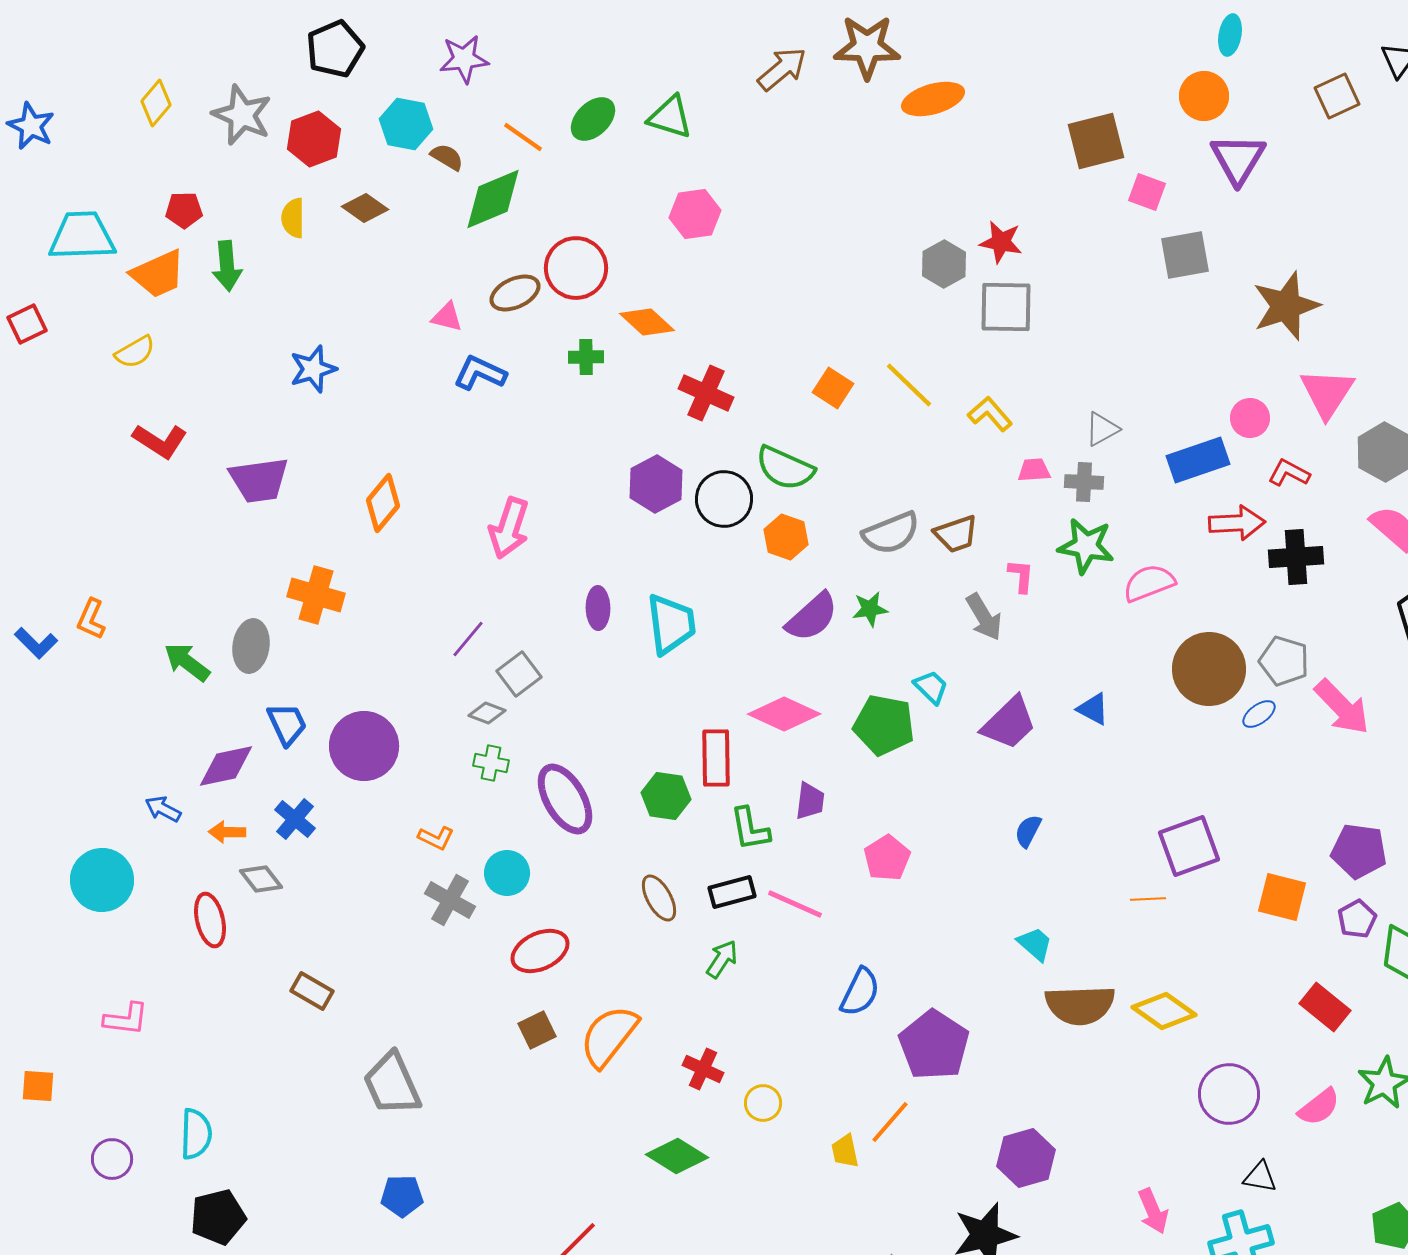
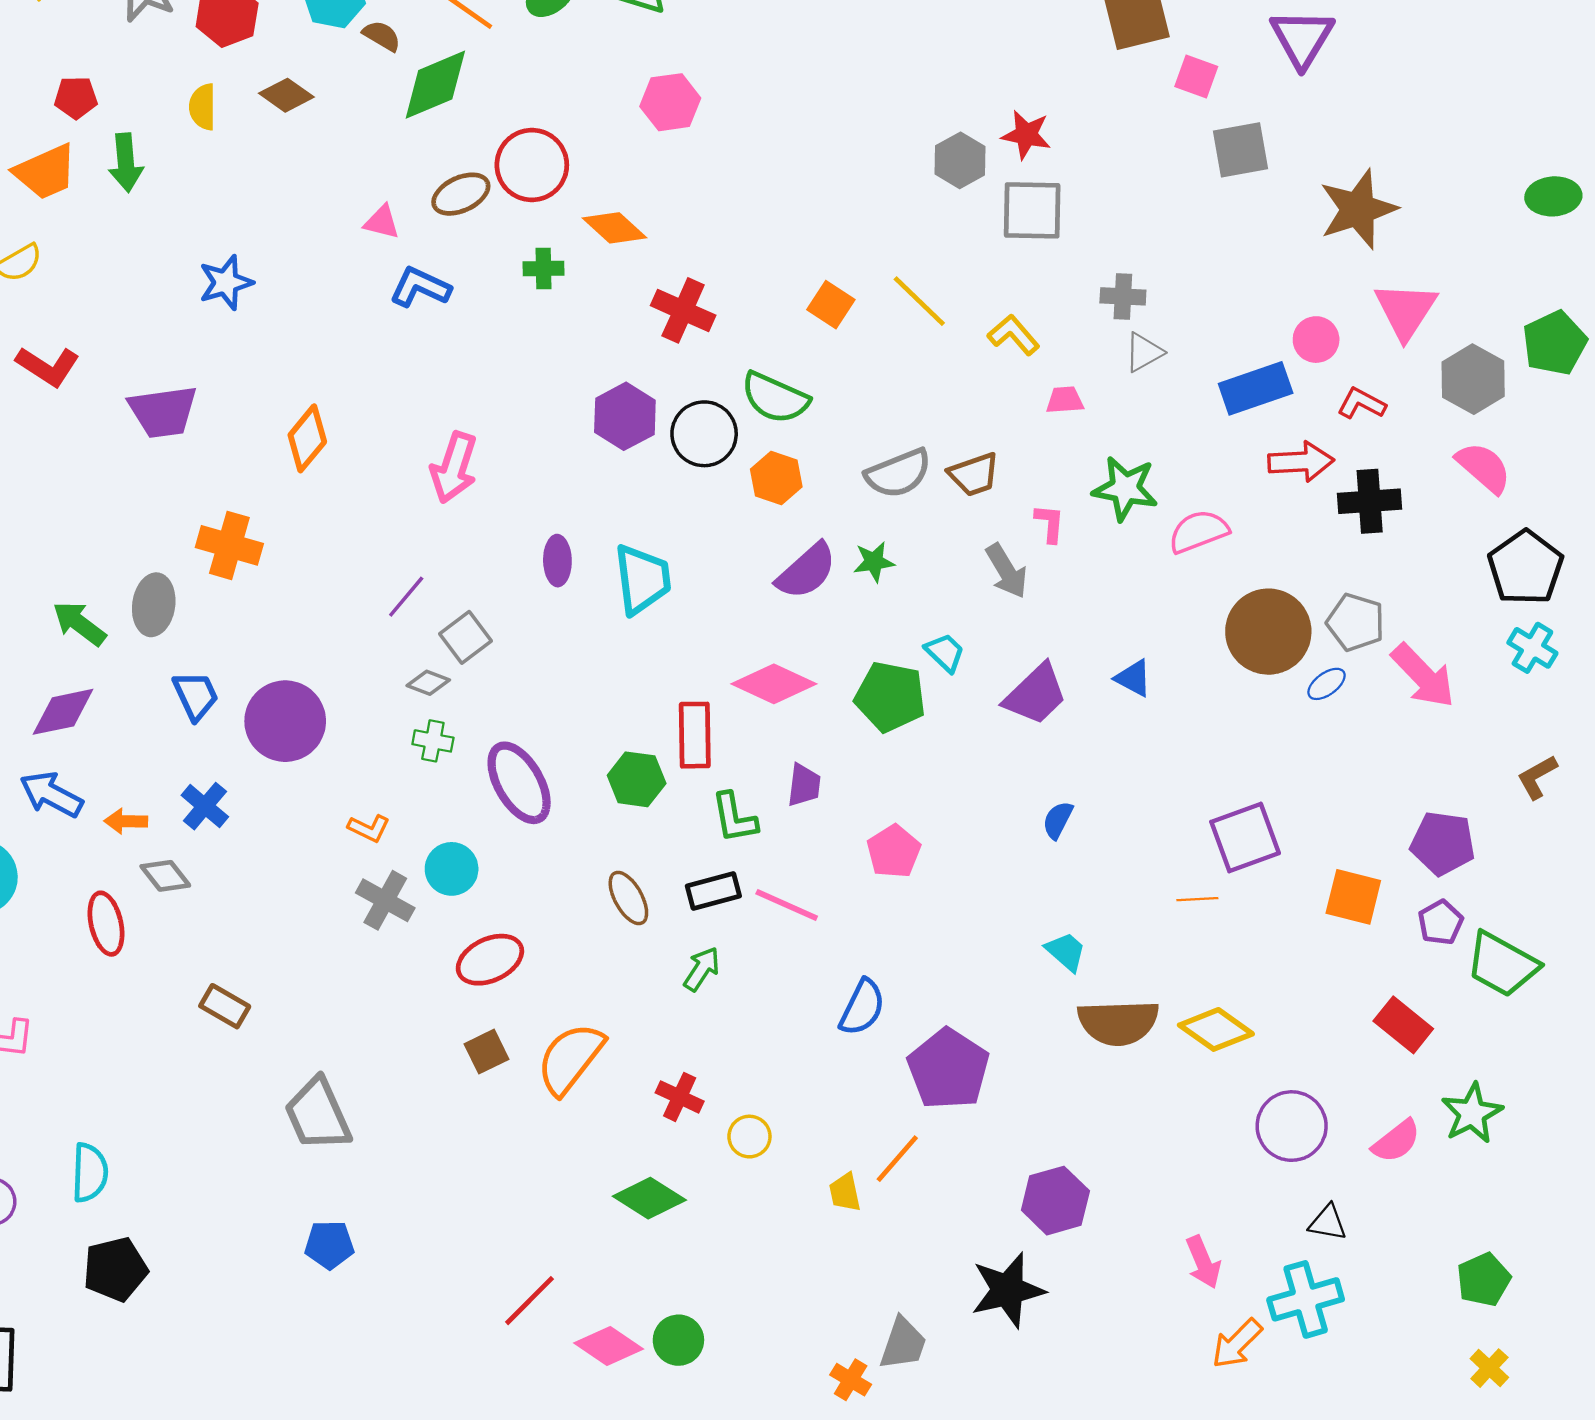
gray cross: (1084, 482) -> (1123, 296), moved
purple diamond: (226, 766) -> (63, 712), moved
blue arrow: (163, 809) -> (51, 794), size x1.5

